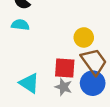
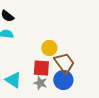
yellow circle: (84, 37) -> (49, 48), moved

